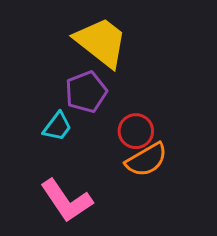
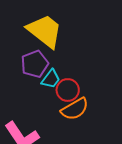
cyan trapezoid: (57, 127) -> (51, 79), moved

